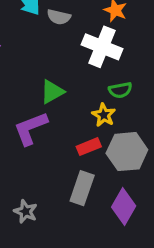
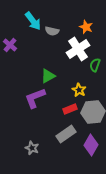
white cross: (102, 47) -> (78, 49), turned 35
green semicircle: (120, 90) -> (95, 65), moved, turned 120
gray rectangle: (82, 188) -> (66, 134), turned 36

